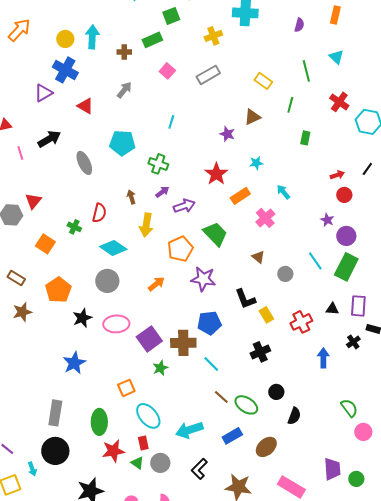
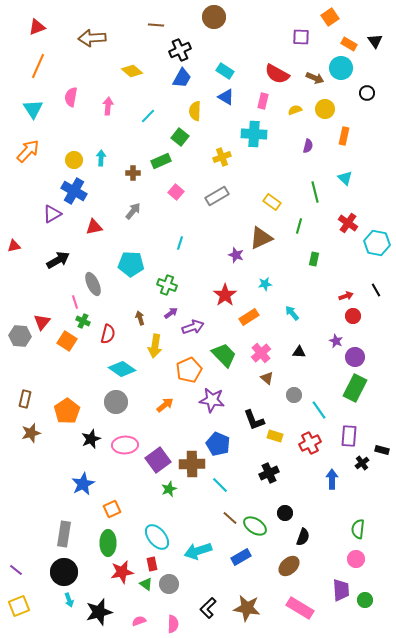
green square: (171, 16) -> (180, 137), turned -30
cyan arrow: (92, 37) -> (101, 158), size x0.7
red triangle: (85, 106) -> (94, 227), turned -42
brown triangle: (252, 117) -> (261, 238), size x1.4
pink line: (20, 153) -> (75, 302), moved
black line: (367, 169) -> (376, 290), turned -64
pink cross: (265, 218) -> (261, 353), moved
green cross: (74, 227) -> (83, 321), moved
orange square: (45, 244) -> (67, 341), moved
cyan line: (315, 261) -> (319, 410), moved
brown rectangle: (16, 278) -> (25, 399), turned 72
purple rectangle: (358, 306) -> (349, 436), moved
black triangle: (332, 309) -> (299, 352), moved
yellow rectangle: (266, 315) -> (275, 436), turned -42
blue pentagon: (209, 323) -> (218, 444), turned 30
orange square: (126, 388) -> (112, 509), moved
green semicircle: (349, 408) -> (358, 529), turned -138
pink circle: (363, 432) -> (356, 559), moved
brown ellipse: (266, 447) -> (289, 566), moved
cyan arrow: (32, 469) -> (69, 600), moved
black L-shape: (199, 469) -> (208, 608), moved

